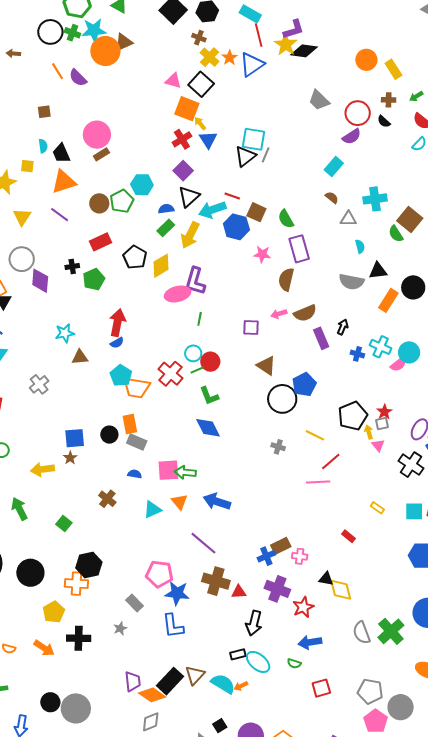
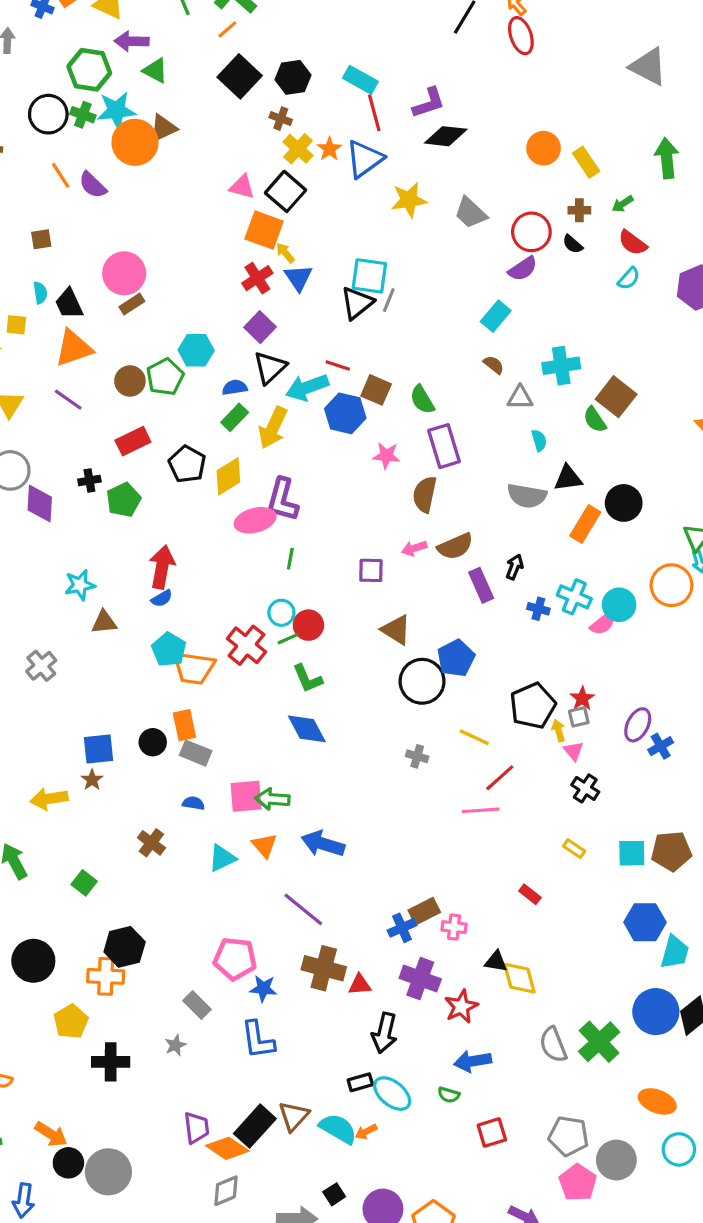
yellow star: (286, 45) -> (409, 200), moved, turned 30
black cross: (411, 465) -> (585, 788), moved, size x0.7
blue star: (177, 593) -> (263, 989), size x0.7
orange arrow: (44, 648) -> (51, 1134), moved

